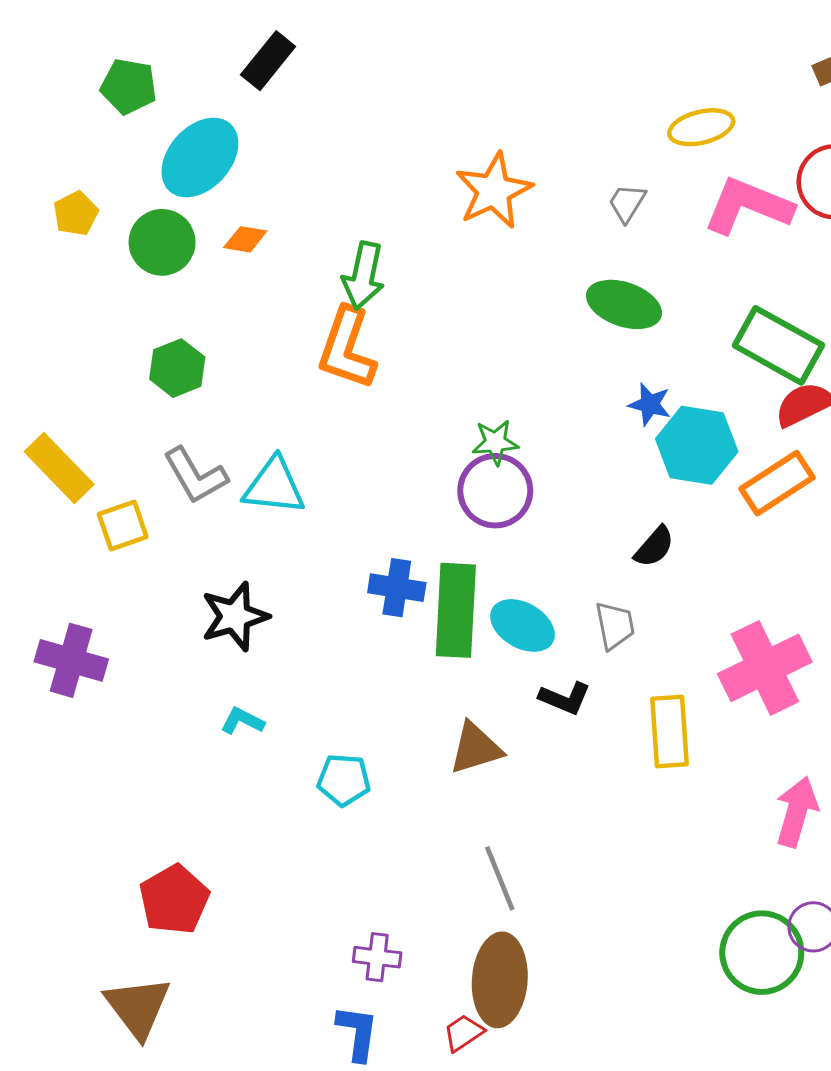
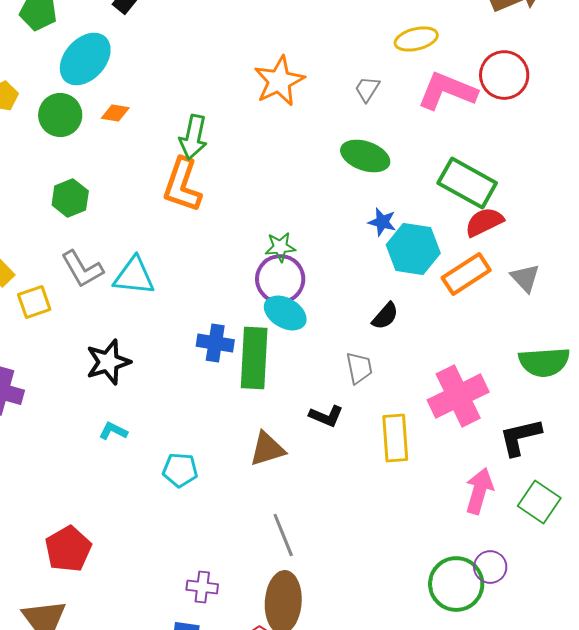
cyan ellipse: (522, 625) -> (285, 313), moved

